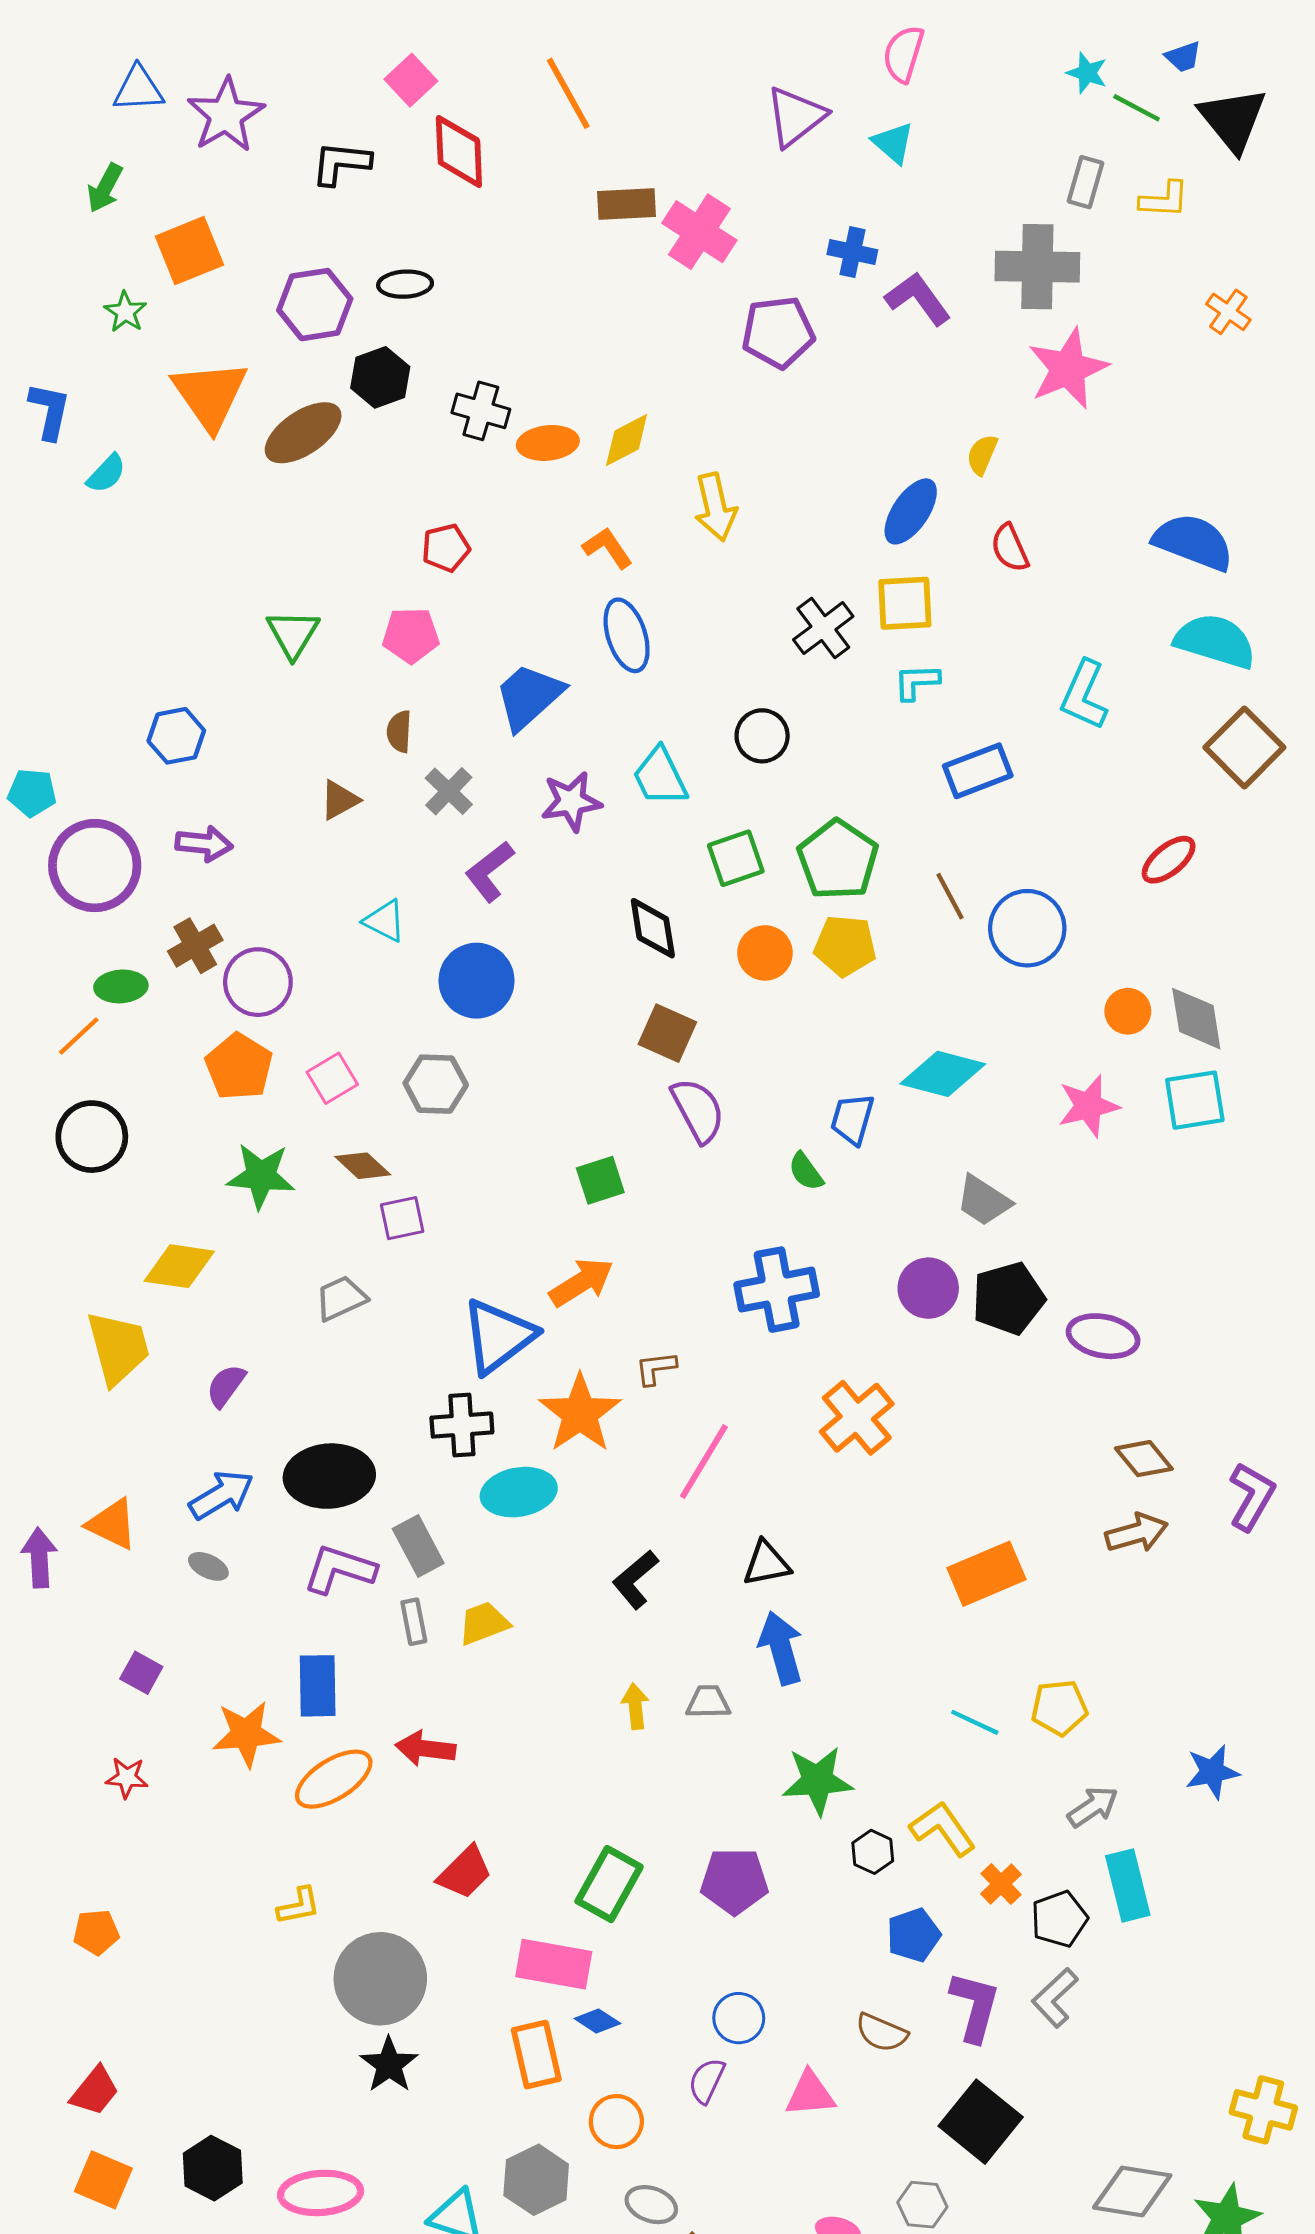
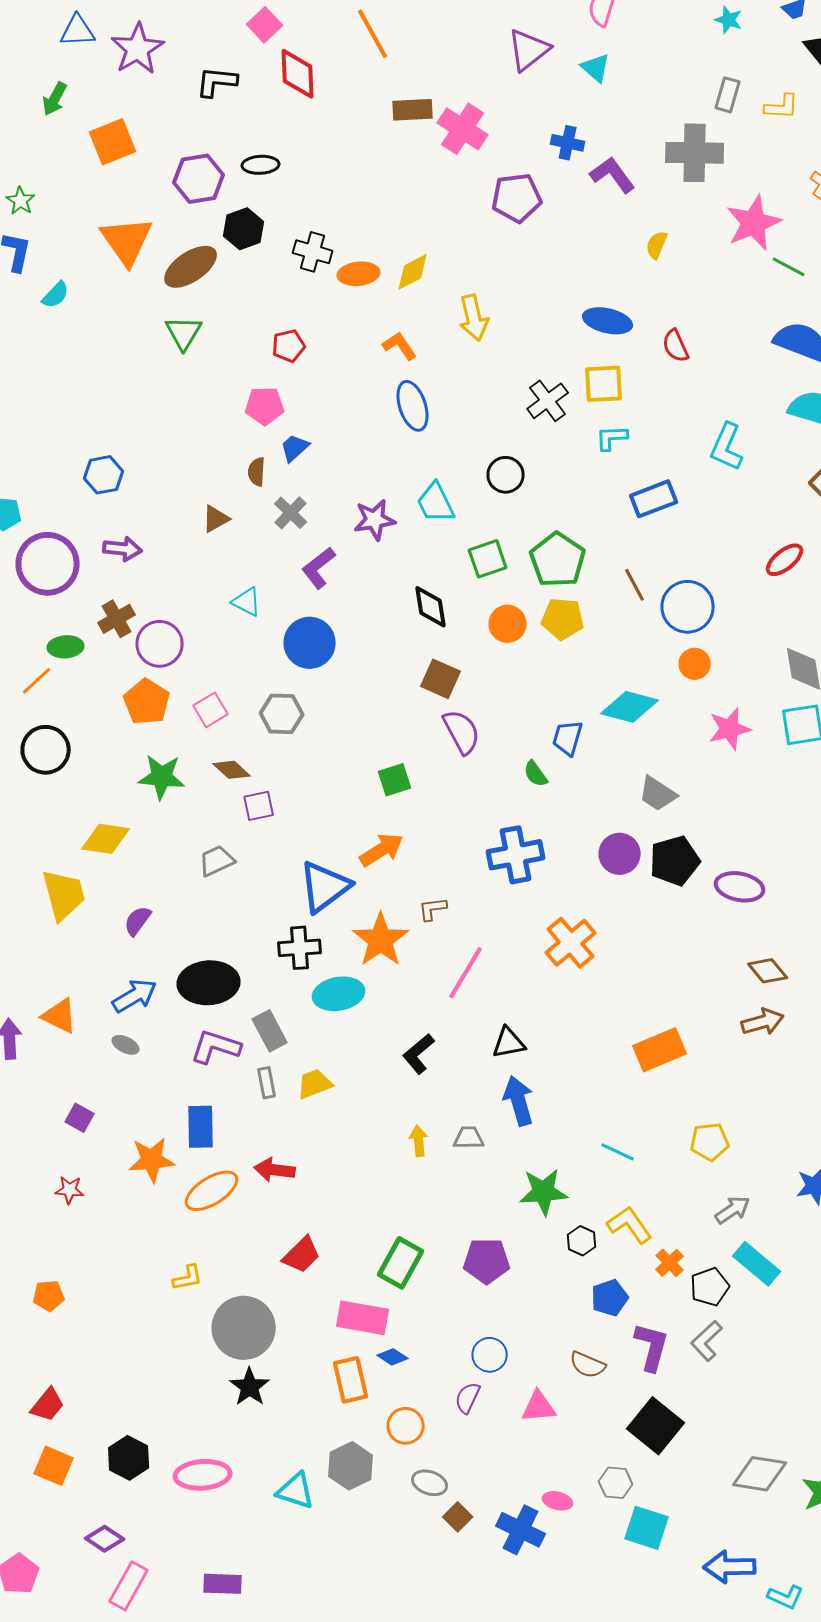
green line: (1137, 108) -> (789, 267), moved
green star: (125, 312) -> (21, 201), moved
pink star: (1068, 369) -> (754, 223), moved
yellow semicircle: (982, 455) -> (657, 245), moved
blue ellipse: (911, 511) -> (608, 321), turned 69
green triangle: (293, 634) -> (184, 333), moved
blue trapezoid: (529, 696) -> (295, 448), moved, size x0.6
orange circle: (1128, 1011) -> (695, 664), moved
cyan line: (975, 1722) -> (618, 1152), moved
cyan rectangle: (1128, 1885) -> (757, 1264), turned -36

